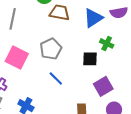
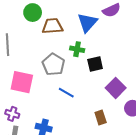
green cross: (107, 43) -> (77, 49), moved

